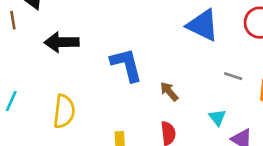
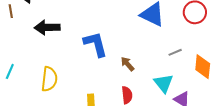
gray line: (233, 76) -> (175, 52), turned -40
cyan triangle: (217, 117) -> (164, 83), size x1.5

